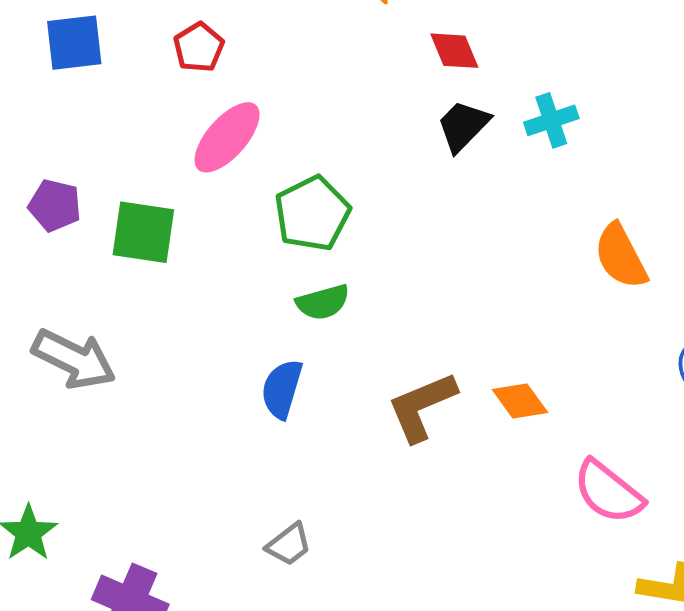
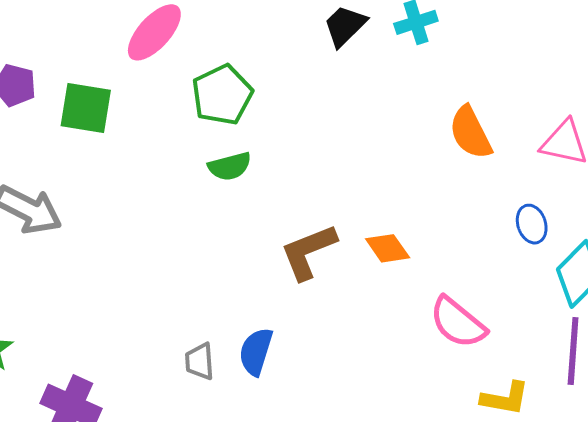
blue semicircle: (282, 389) -> (256, 352), moved
gray trapezoid: (289, 544) -> (200, 361), turned 123

